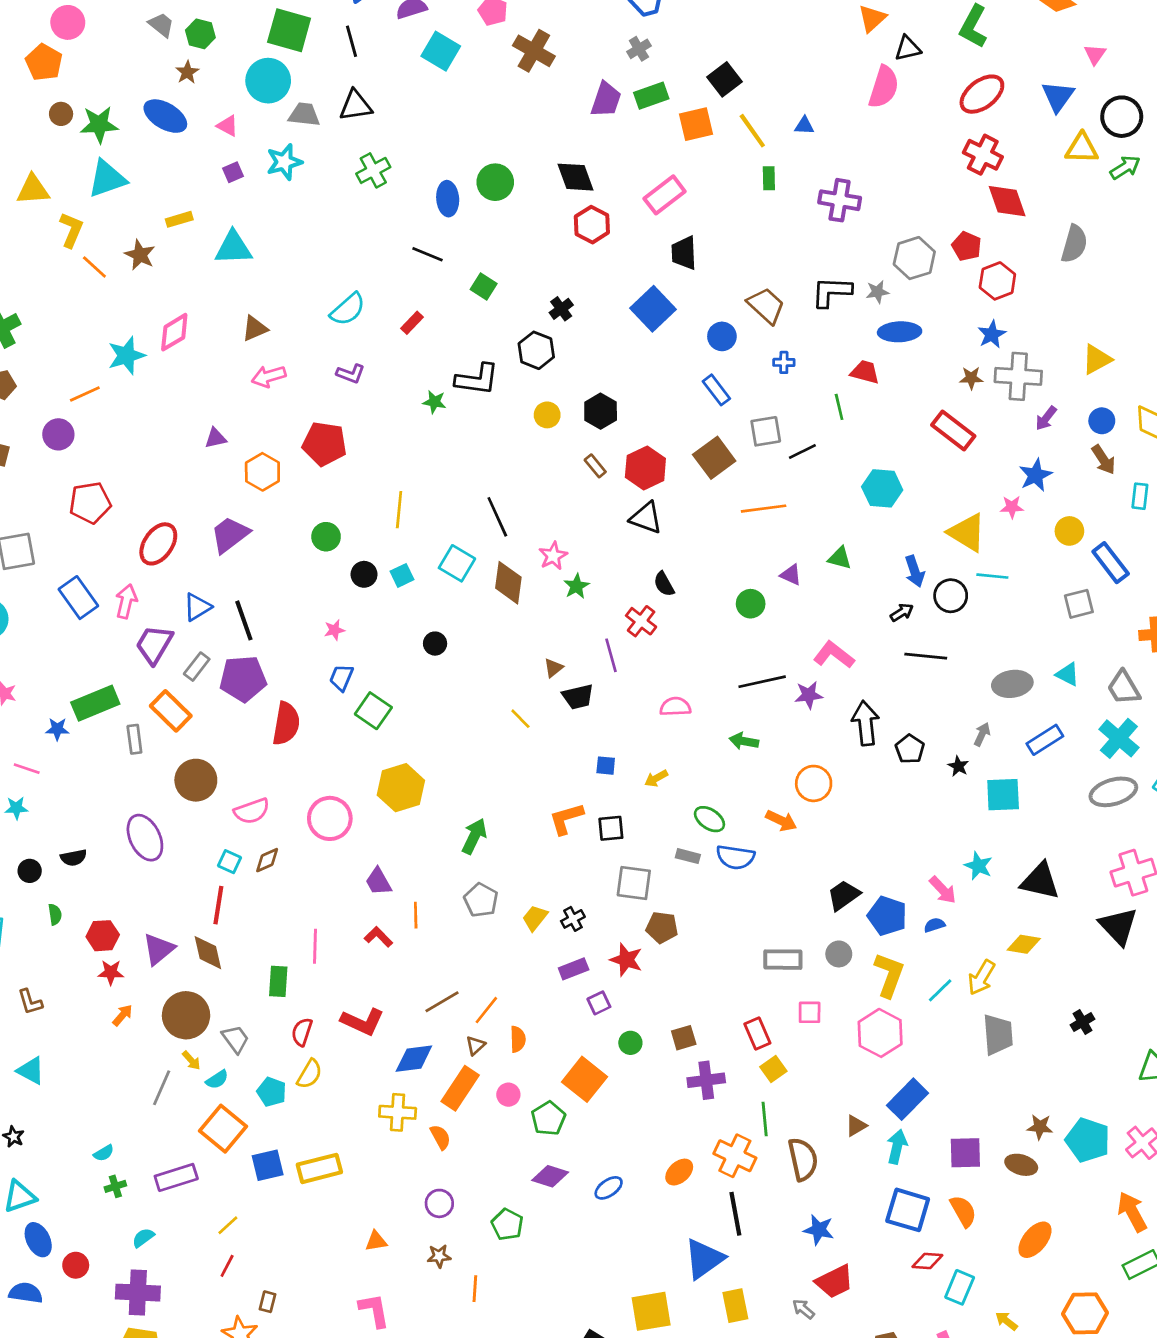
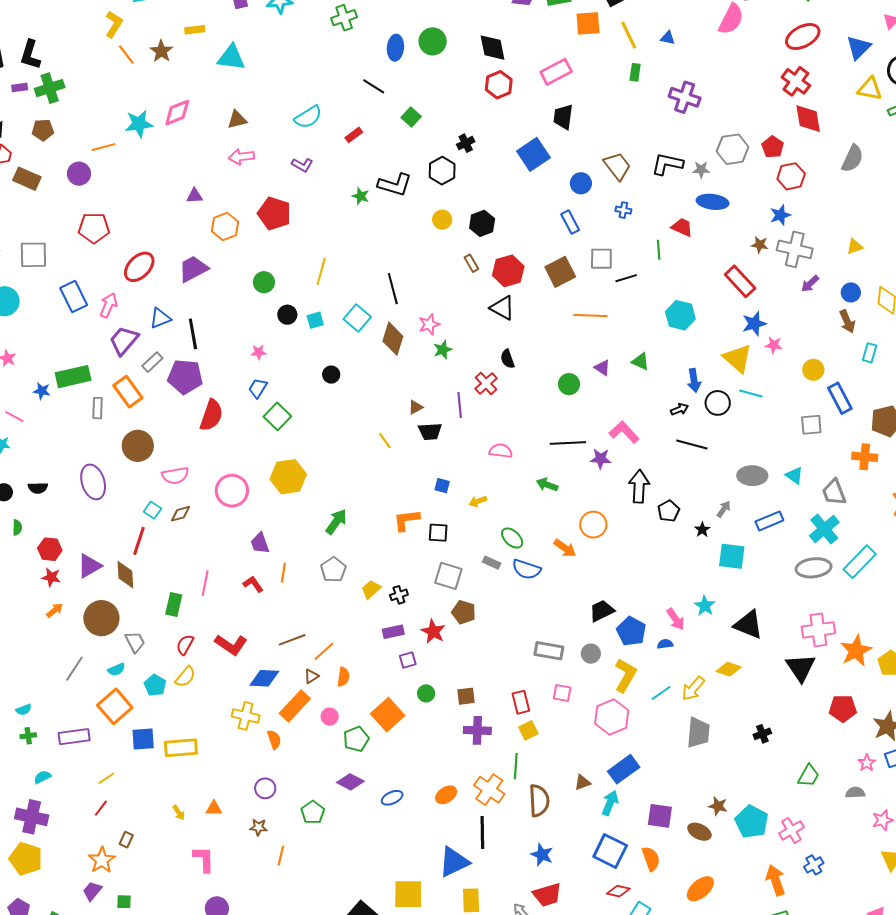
yellow triangle: (1097, 359) -> (855, 247), size x0.7
blue star: (1036, 475) -> (754, 324), moved
yellow arrow: (191, 1060) -> (179, 813), moved

